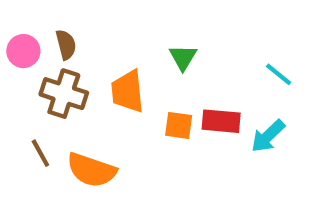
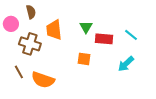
brown semicircle: (66, 45) -> (31, 12), moved
orange trapezoid: (128, 91) -> (54, 30), moved
red rectangle: (221, 121) -> (104, 39), moved

